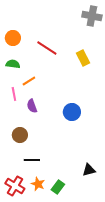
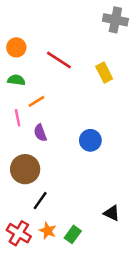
brown circle: (20, 135) -> (25, 169), size x1.5
black line: (32, 160) -> (40, 201), turned -56
black triangle: (89, 170) -> (112, 213), turned 40

